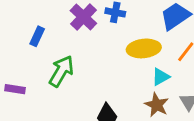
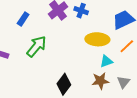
brown star: (157, 105) -> (100, 81), turned 30

